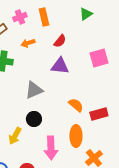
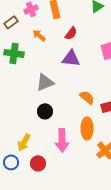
orange arrow: (28, 43) -> (39, 35), turned 56
yellow arrow: (15, 136) -> (24, 142), moved

